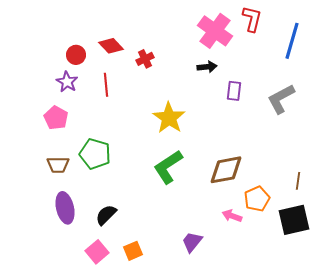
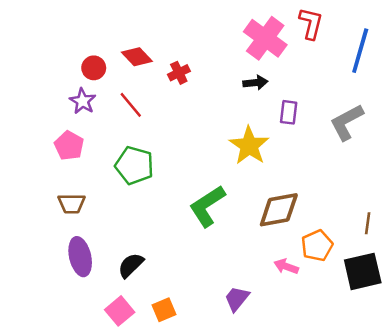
red line: (106, 85) -> (131, 105), turned -35
yellow star: (169, 118) -> (249, 146), moved
green pentagon: (95, 154) -> (134, 165), moved

